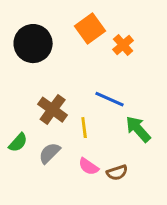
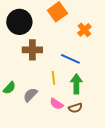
orange cross: (123, 45) -> (84, 30), moved
brown cross: (53, 110) -> (32, 50), moved, turned -36
green arrow: (138, 129) -> (76, 84), moved, turned 42

